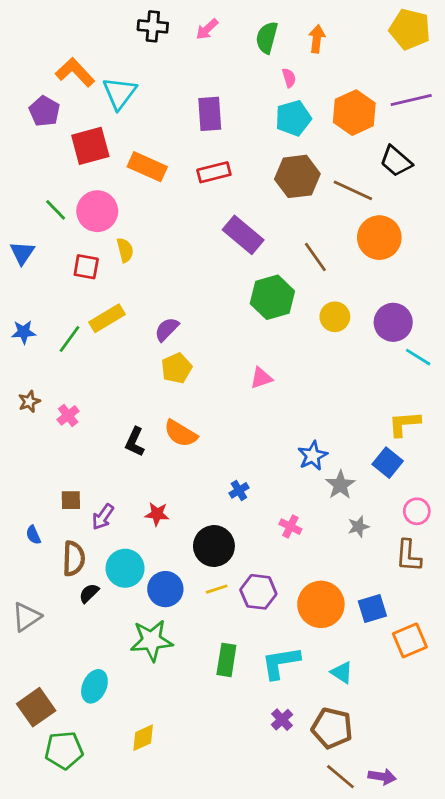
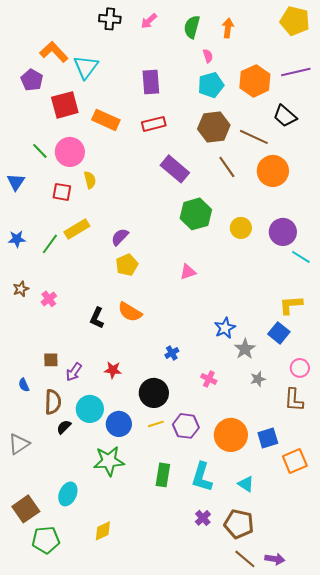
brown line: (315, 257) -> (227, 167), moved
cyan L-shape: (281, 663) -> (202, 477), turned -64

